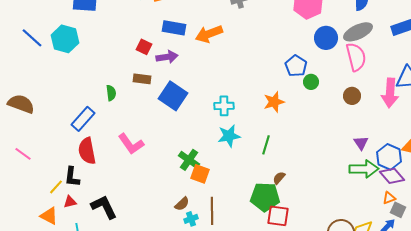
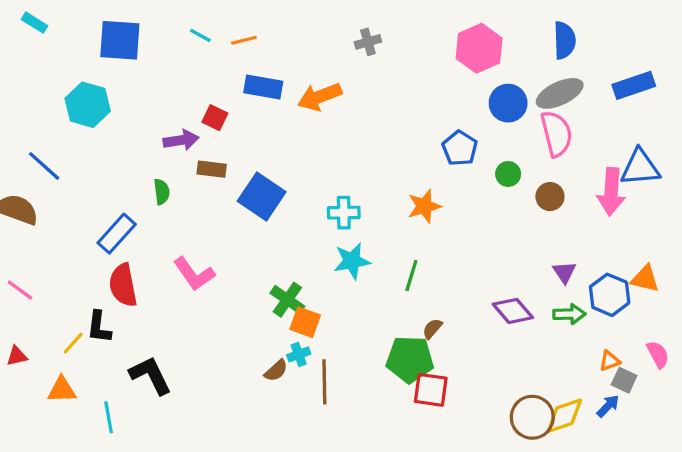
blue line: (32, 38) -> (44, 166), moved
purple arrow: (167, 57) -> (181, 140), moved
green circle: (311, 82) -> (508, 174), moved
green arrow: (364, 169) -> (569, 314), size x0.7
purple diamond: (392, 176) -> (513, 311), moved
red triangle: (70, 202) -> (17, 356), moved
orange triangle: (49, 216) -> (62, 390), turned -30
cyan cross: (191, 219) -> (299, 354), moved

